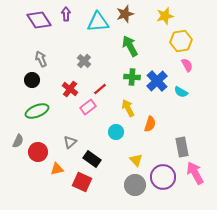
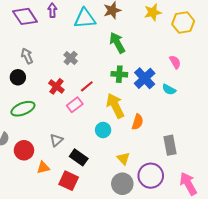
yellow hexagon: (181, 41) -> (183, 23), moved
yellow arrow: (128, 108) -> (115, 106), size x1.4
pink arrow: (195, 173) -> (188, 184), moved

